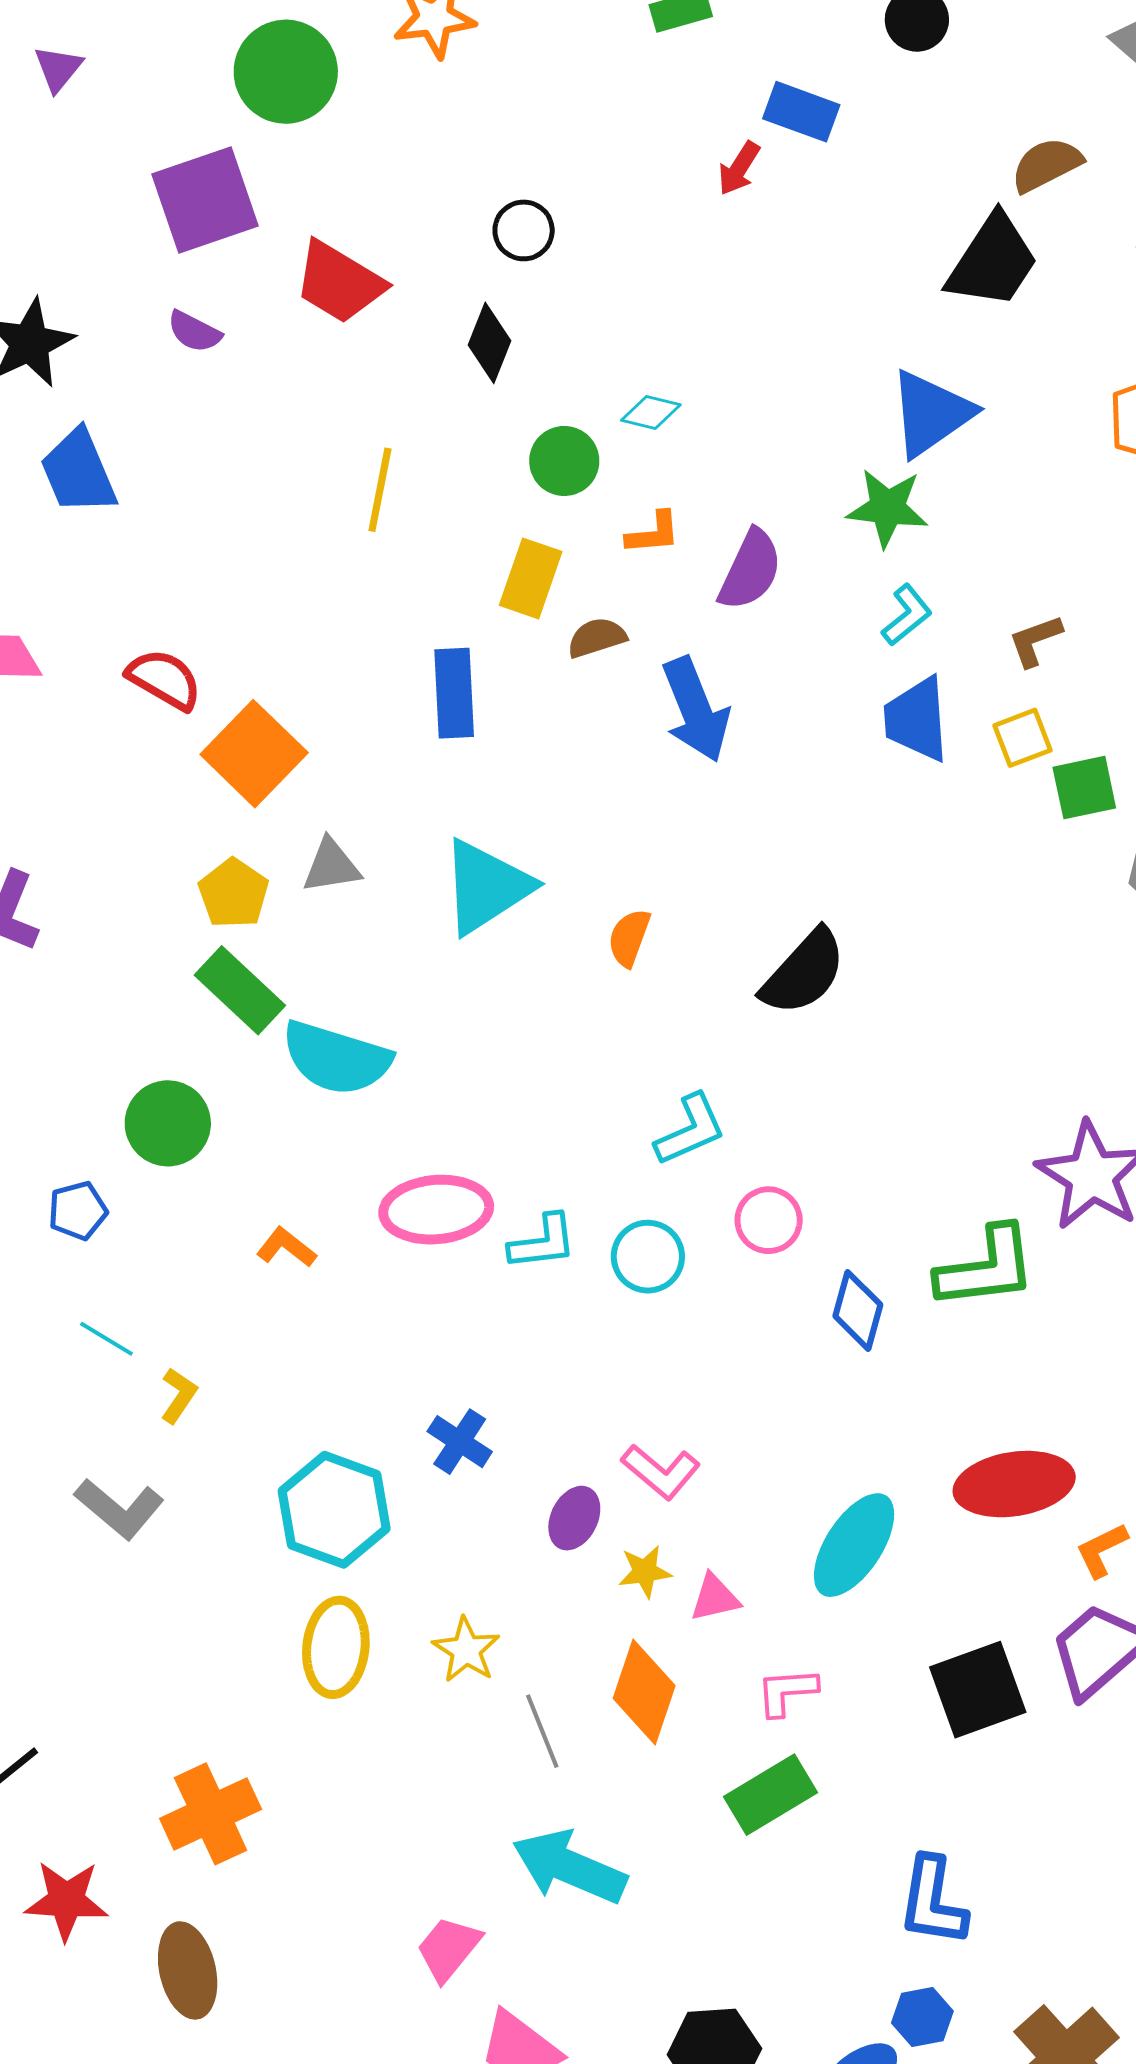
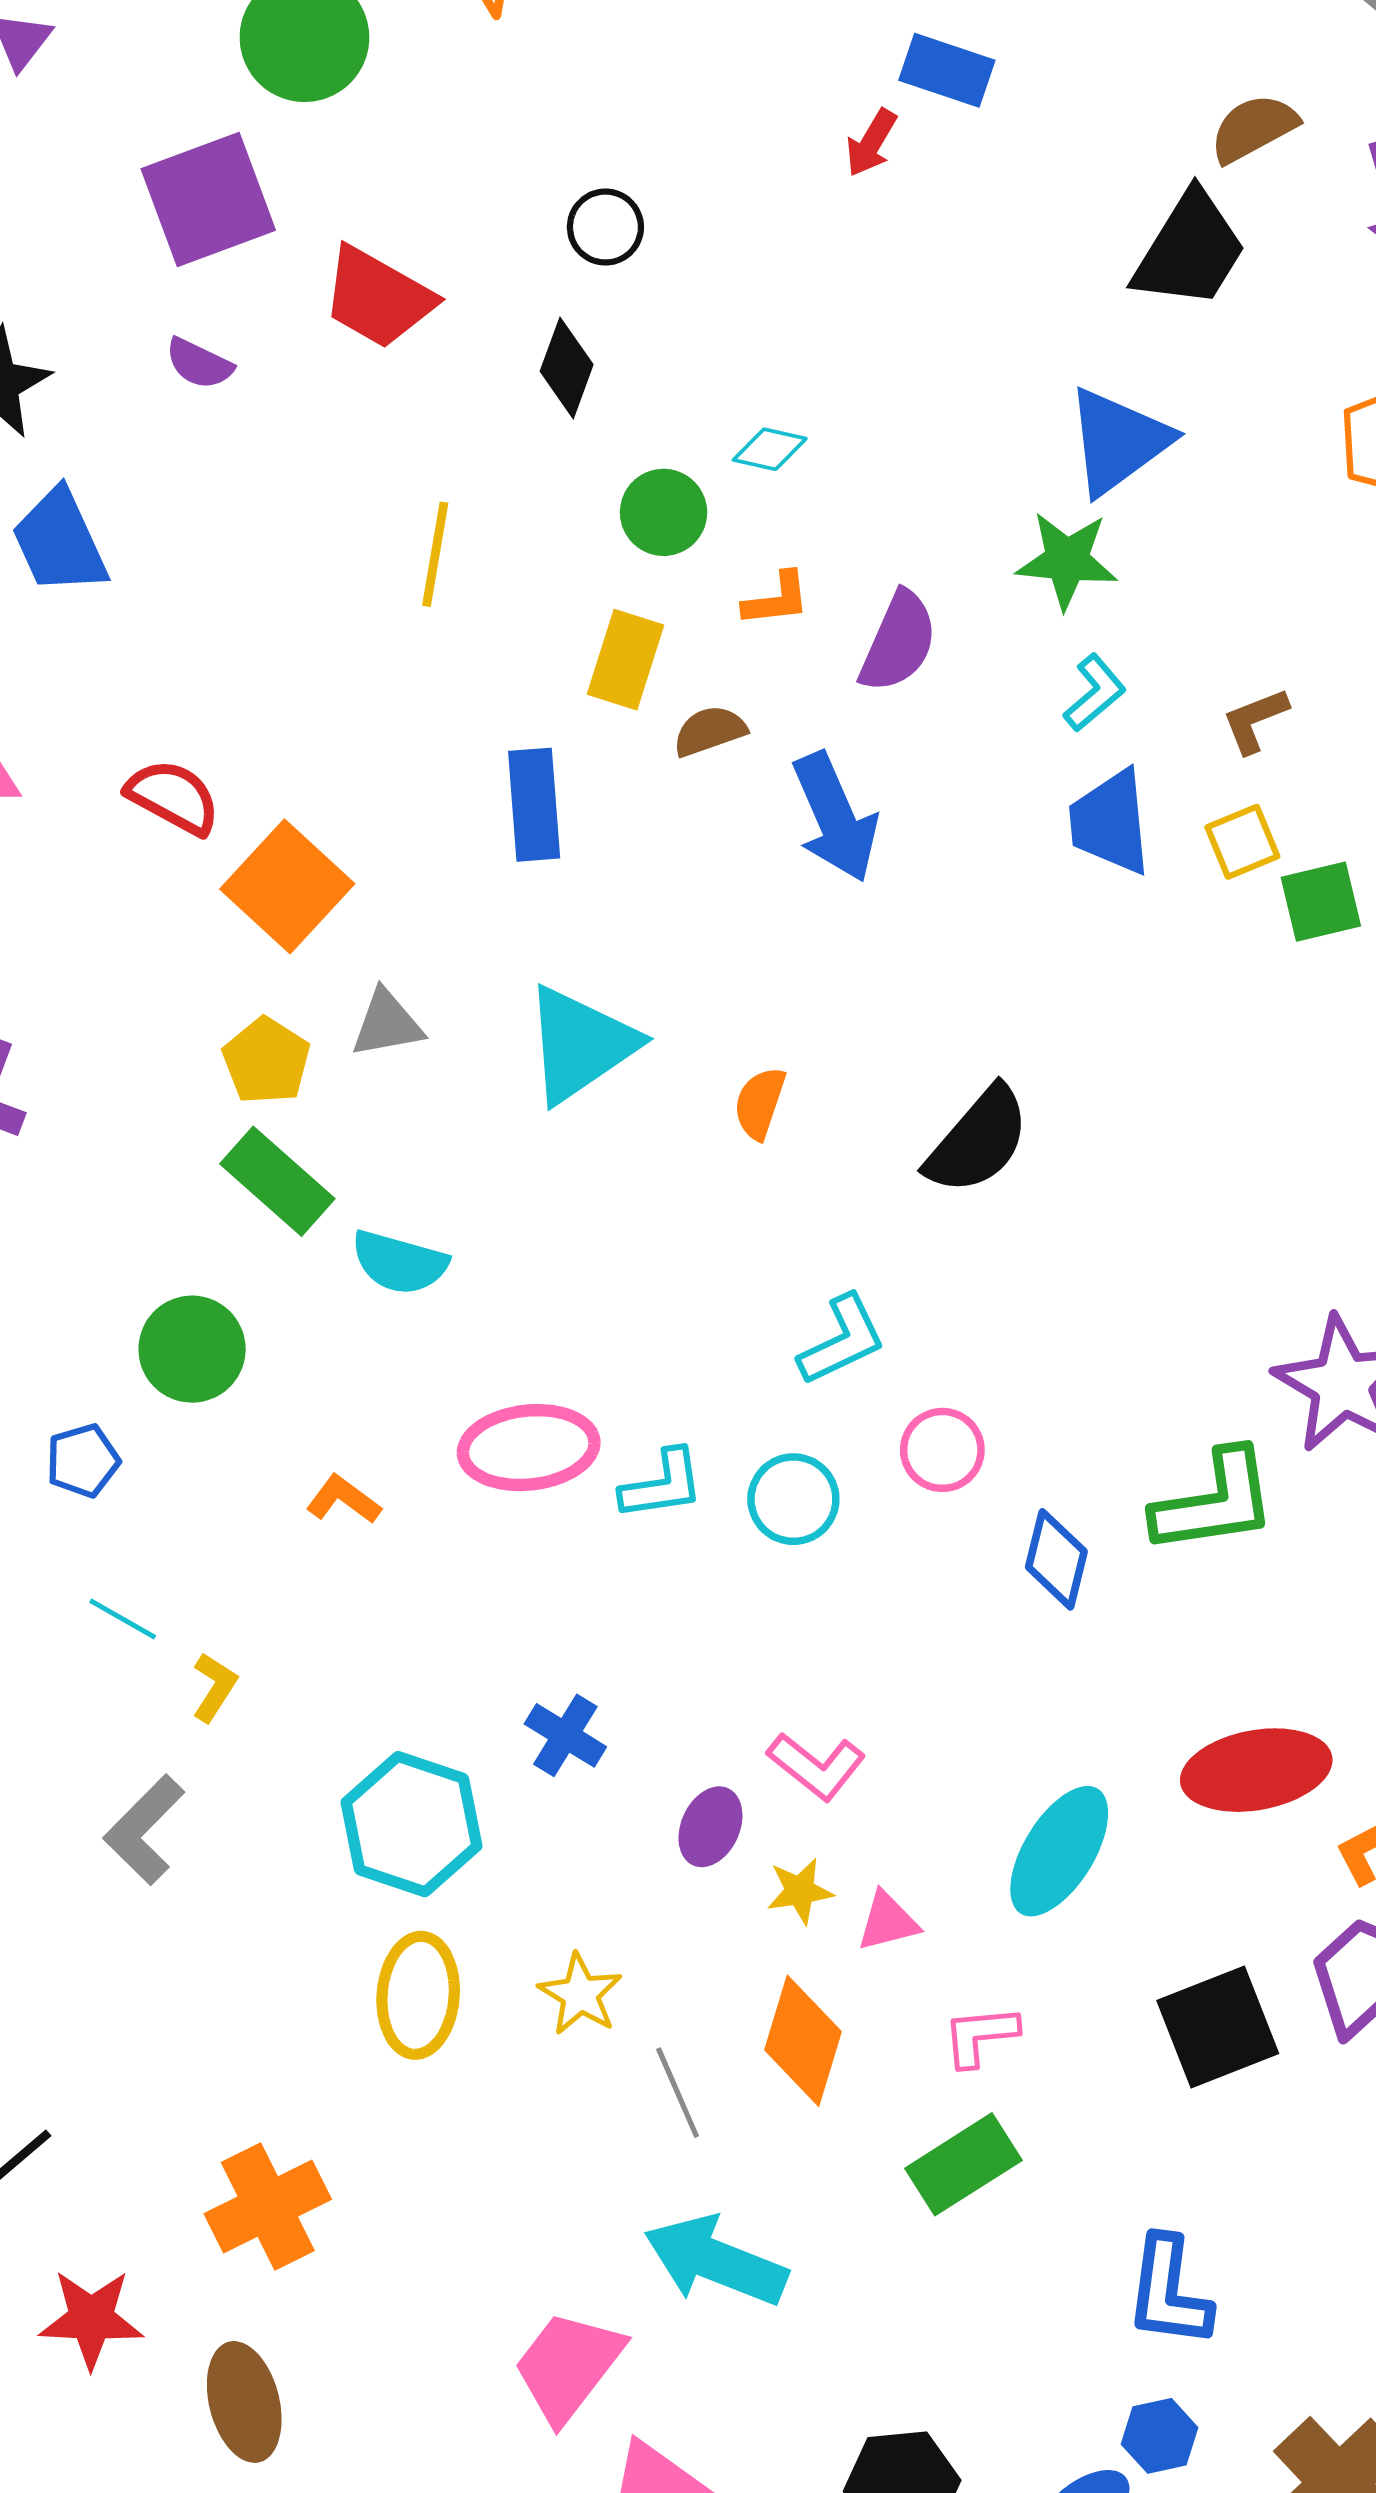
cyan semicircle: (336, 1058) -> (399, 1262), size x0.7
gray L-shape: (119, 1509) -> (144, 1830), turned 96
pink trapezoid: (449, 1949) -> (568, 2366), size x1.4

